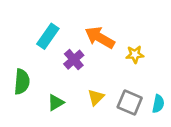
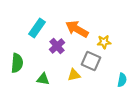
yellow triangle: (96, 97) -> (74, 75), turned 32
green triangle: (56, 102) -> (43, 79), turned 40
gray square: (130, 102) -> (91, 61), moved

